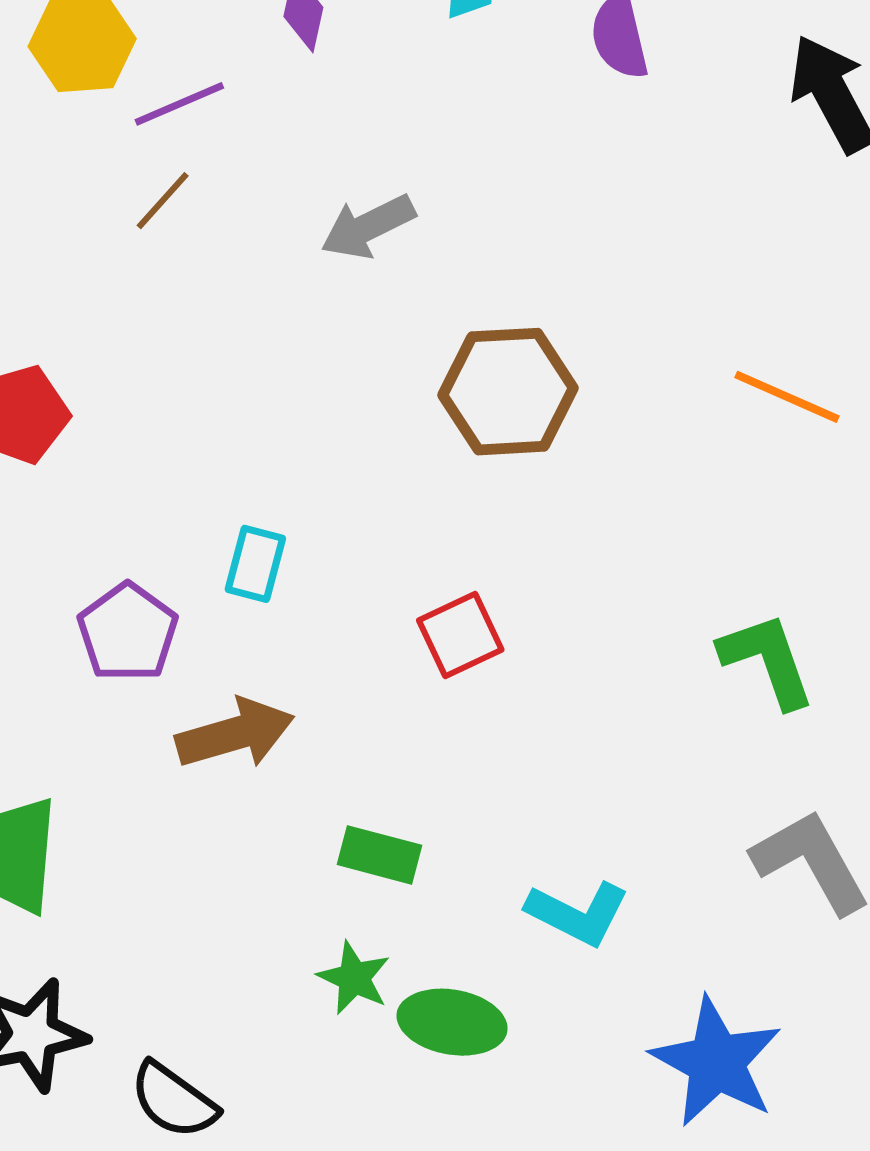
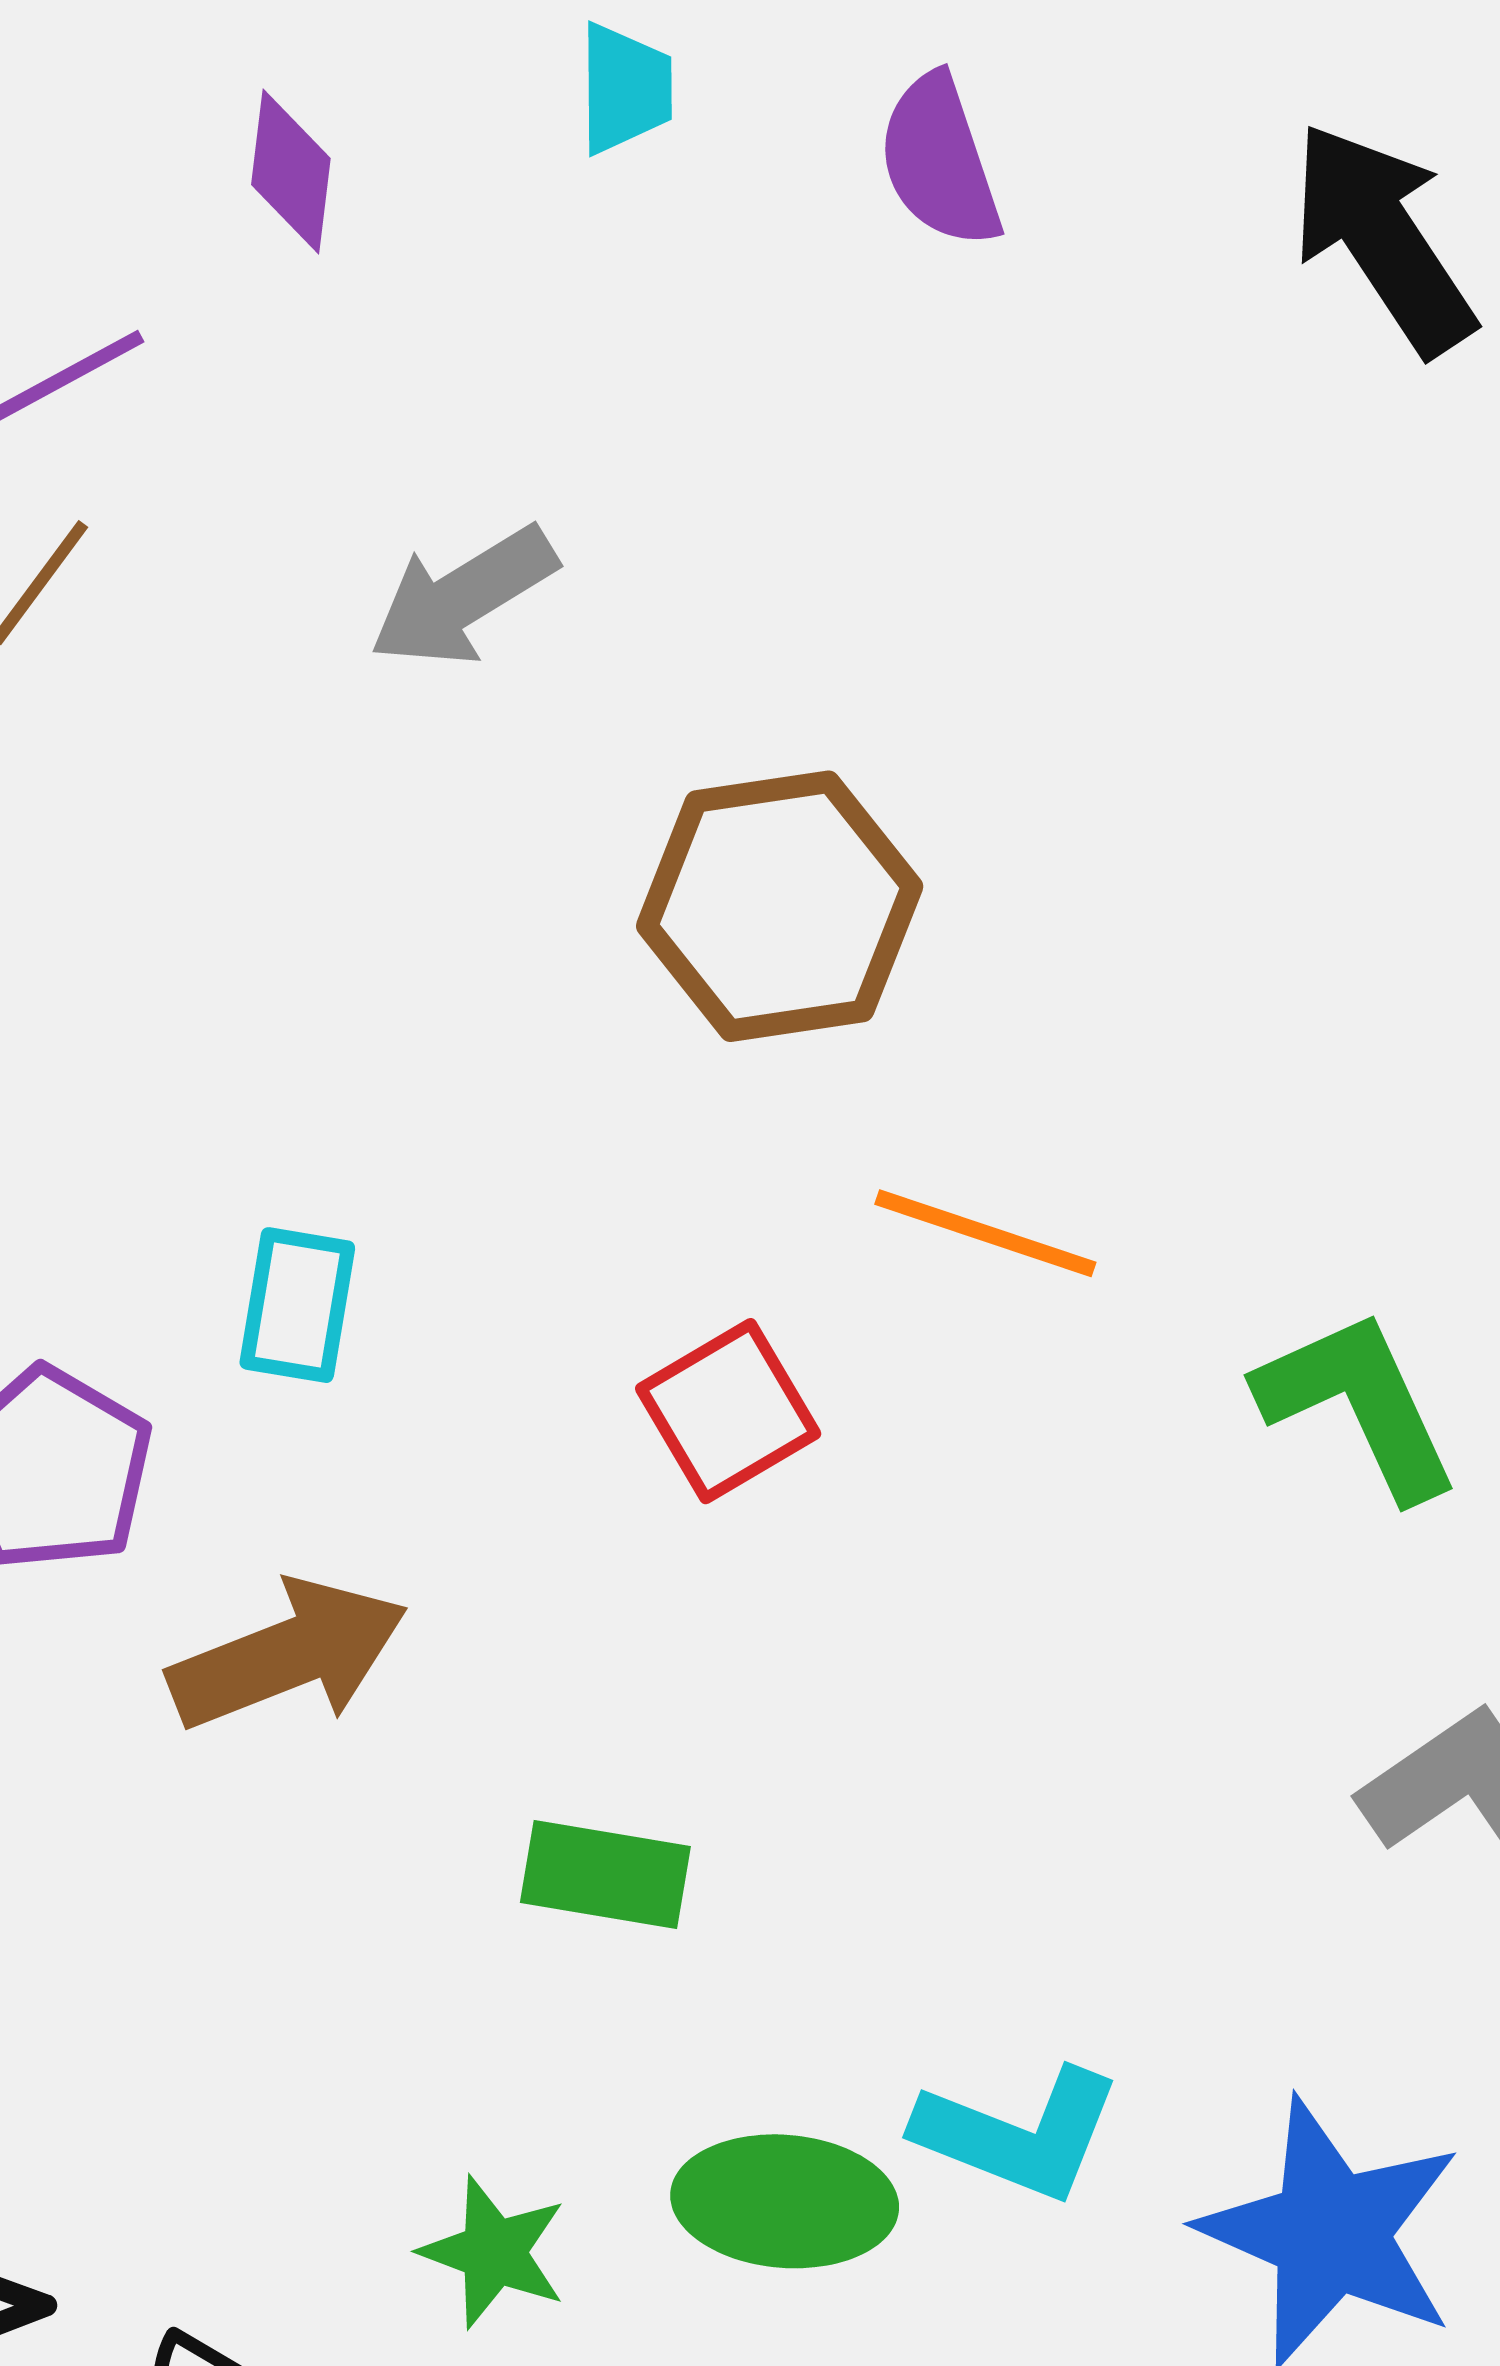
orange line: (787, 397) -> (985, 1233), moved
cyan L-shape: (578, 913) -> (1018, 2134), moved
green star: (354, 978) -> (494, 2252), moved

